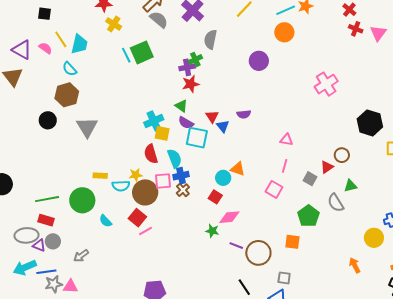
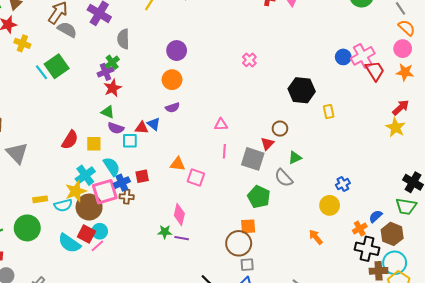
orange circle: (284, 32) -> (172, 80), moved
pink cross: (326, 84) -> (249, 60), size x0.6
red triangle: (212, 117) -> (142, 128), moved, turned -40
cyan cross: (154, 121) -> (85, 175), moved
cyan square: (197, 138) -> (130, 141), size x0.7
red semicircle: (151, 154) -> (70, 140), moved, turned -120
yellow star: (136, 175) -> (76, 191), size x1.5
cyan circle: (223, 178) -> (100, 231), moved
gray square: (310, 179) -> (253, 159), size x1.6
pink square: (163, 181) -> (105, 192), size x1.4
pink square: (274, 189) -> (196, 177), moved
brown cross: (183, 190) -> (127, 197), turned -32
red square: (215, 197) -> (142, 176), moved, turned -32
pink diamond: (229, 217) -> (179, 215), turned -60
cyan semicircle: (106, 221) -> (69, 243), moved, size x1.6
purple line: (236, 246) -> (182, 238), moved
brown circle: (258, 253) -> (239, 243), moved

